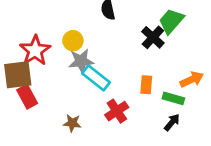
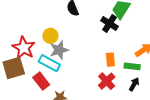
cyan rectangle: (96, 78) -> (49, 63), moved
red rectangle: (27, 97) -> (41, 81), moved
red cross: (117, 111) -> (107, 81), moved

